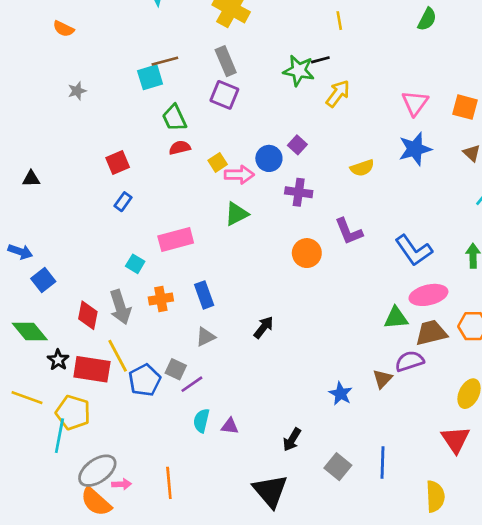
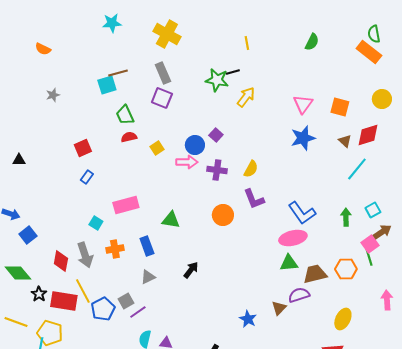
yellow semicircle: (362, 168) -> (251, 169), moved, turned -42
pink arrow: (239, 175) -> (187, 162), moved
green triangle: (237, 214) -> (171, 220), moved, turned 36
pink ellipse: (428, 295) -> (293, 238), moved
gray square: (176, 369) -> (126, 301), turned 35

